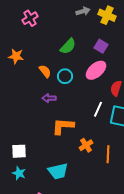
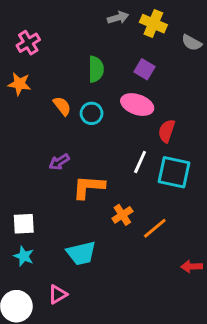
pink cross: (30, 18) -> (28, 43), moved
green semicircle: (68, 46) -> (96, 69), turned -42
pink ellipse: (96, 70) -> (137, 105), turned 60
purple arrow: (49, 98) -> (59, 162), moved, turned -32
orange line: (108, 154) -> (155, 228), turned 48

